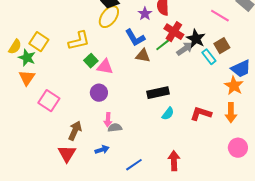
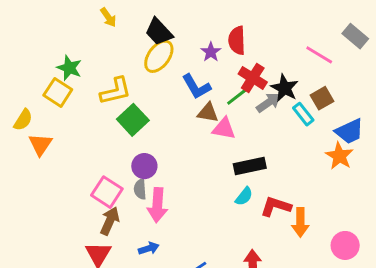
yellow semicircle: (15, 47) -> (23, 120), moved
green star: (27, 58) -> (69, 68), moved
green square: (91, 61) -> (133, 120), size x1.5
pink triangle: (105, 67) -> (224, 129), moved
black rectangle: (158, 93) -> (250, 166), moved
pink square: (49, 101) -> (107, 192), moved
orange arrow: (231, 113) -> (300, 222), moved
red L-shape: (201, 114) -> (276, 206), moved
pink arrow: (108, 120) -> (157, 205), size x1.6
gray semicircle: (115, 128) -> (140, 189), moved, turned -88

